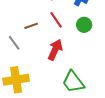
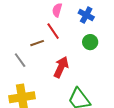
red line: (56, 20) -> (53, 31), moved

